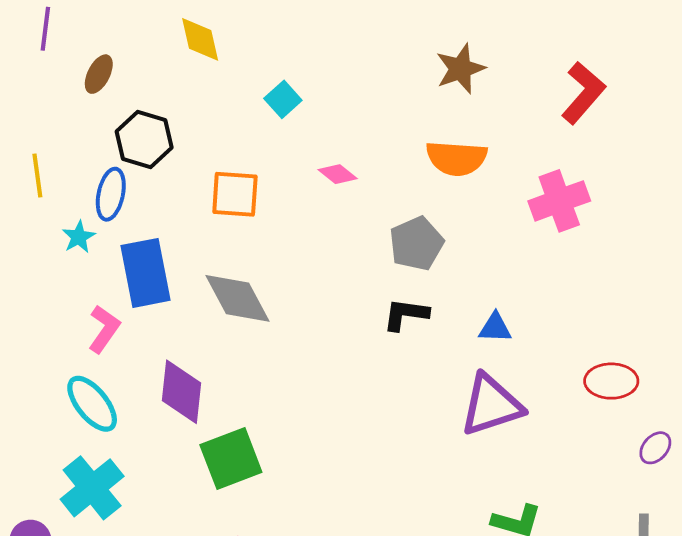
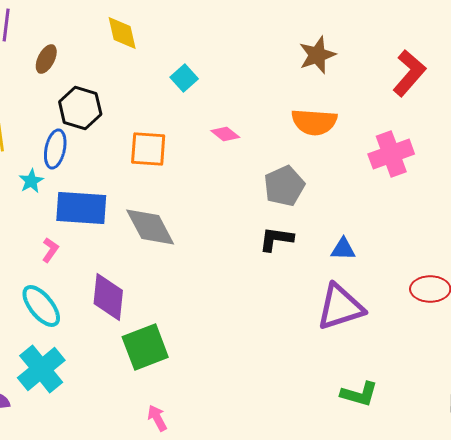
blue rectangle: (145, 273) -> (81, 208), turned -75
pink L-shape: (104, 329) -> (50, 250), size x0.7

